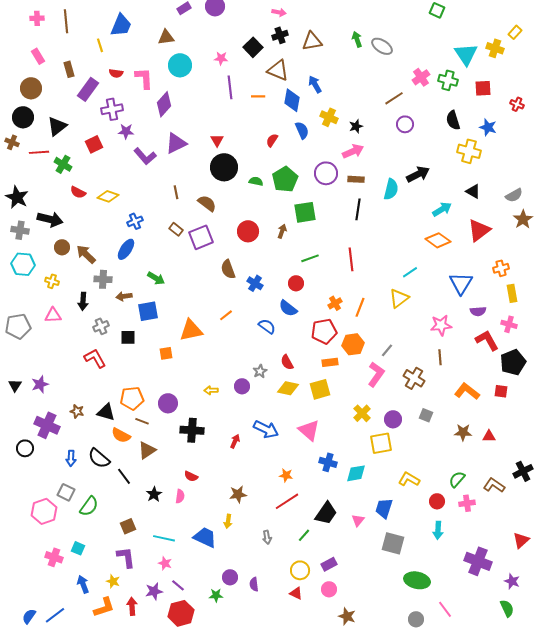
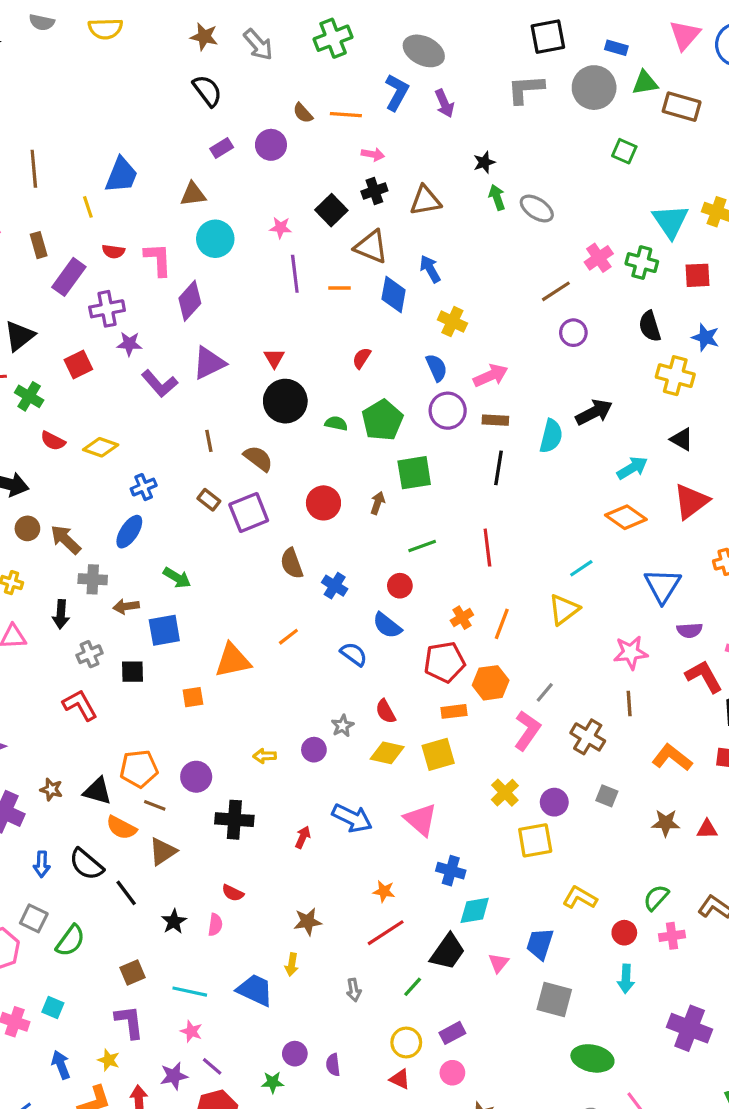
black star: (356, 126) -> (484, 162), moved
blue semicircle: (302, 130) -> (436, 368), moved
cyan diamond: (356, 473) -> (475, 910), moved

